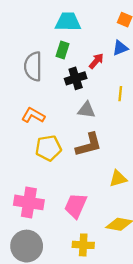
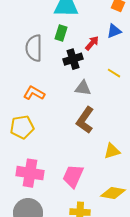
yellow line: (120, 94) -> (114, 73), turned -64
brown L-shape: (89, 145) -> (85, 120), turned 140
yellow pentagon: (48, 148) -> (22, 127), moved

